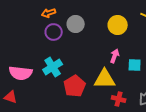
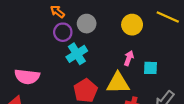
orange arrow: (49, 13) -> (57, 12), turned 56
cyan cross: (53, 67) -> (77, 54), moved

